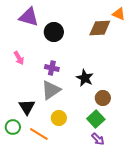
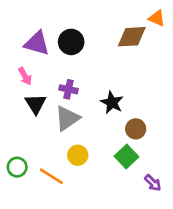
purple triangle: (29, 17) -> (37, 43), moved
black triangle: (27, 107) -> (36, 104), moved
purple arrow: (98, 139) -> (153, 183), moved

